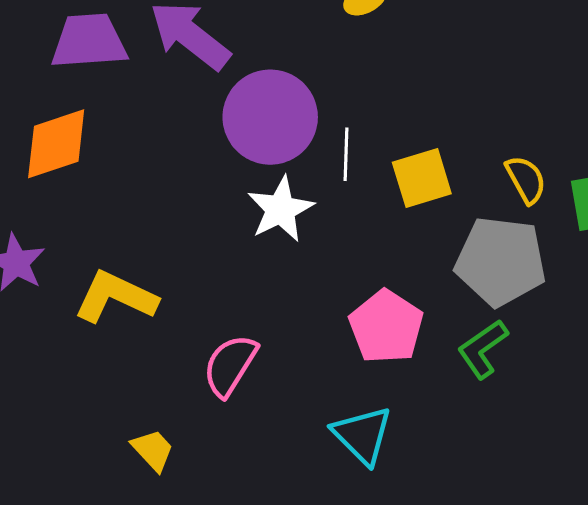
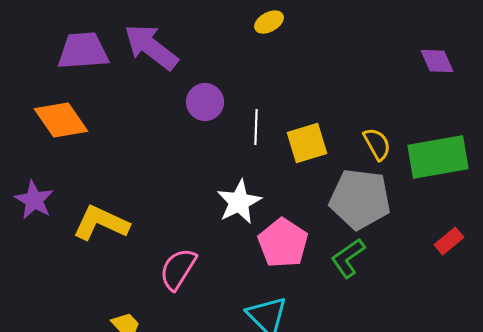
purple circle: (270, 117) -> (205, 102), size x0.6
orange diamond: (56, 144) -> (61, 120), turned 74
white star: (281, 209) -> (239, 202), moved

